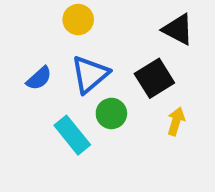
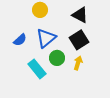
black triangle: (178, 29) -> (80, 15), moved
yellow arrow: (176, 121) -> (78, 63), moved

